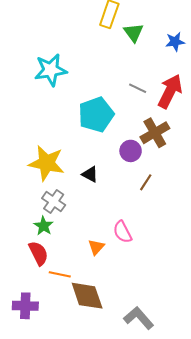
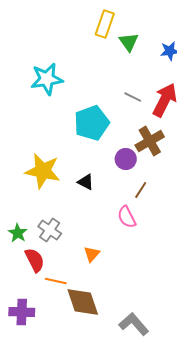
gray cross: (54, 202) -> (50, 230), moved
green star: (44, 226) -> (18, 233), moved
pink semicircle: (122, 232) -> (127, 217), moved

